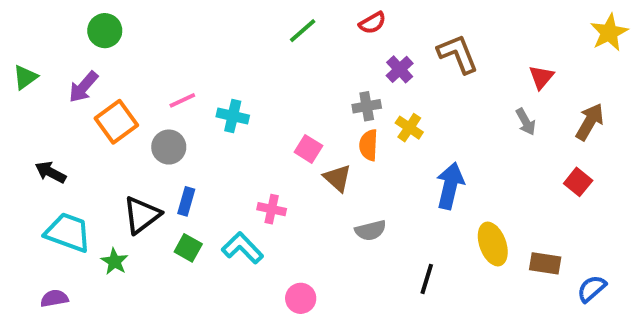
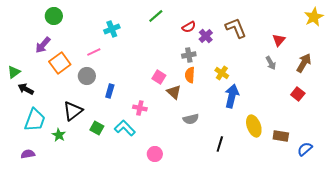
red semicircle: (372, 23) -> (189, 27), moved
green triangle: (25, 77) -> (14, 72), moved
cyan cross: (233, 116) -> (112, 29), moved, turned -35
yellow cross: (409, 128) -> (222, 73), moved
blue rectangle: (186, 201) -> (110, 91), moved
cyan trapezoid: (68, 232) -> (35, 120), turned 90

